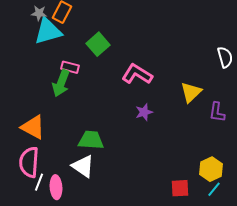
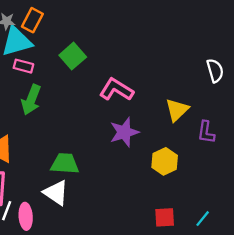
pink rectangle: (70, 67) -> (23, 66), moved
purple star: (144, 112) -> (124, 132), size x1.5
yellow hexagon: (211, 169) -> (165, 161), moved

